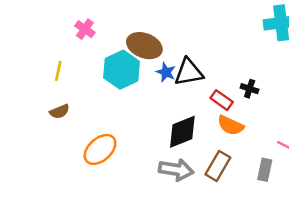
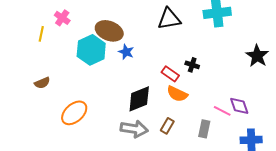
yellow line: (58, 71) -> (41, 34), moved
black triangle: (189, 72) -> (169, 19), moved
brown rectangle: (218, 166) -> (167, 126), size x0.7

